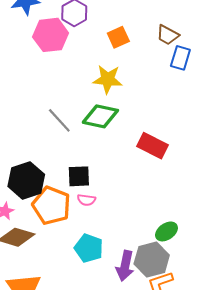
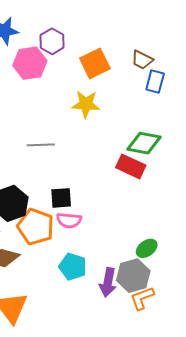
orange square: (118, 37) -> (95, 63), size x1.4
green diamond: (100, 116) -> (144, 143), moved
gray line: (59, 120) -> (41, 145), turned -48
pink semicircle: (86, 200) -> (69, 220), size x1.4

